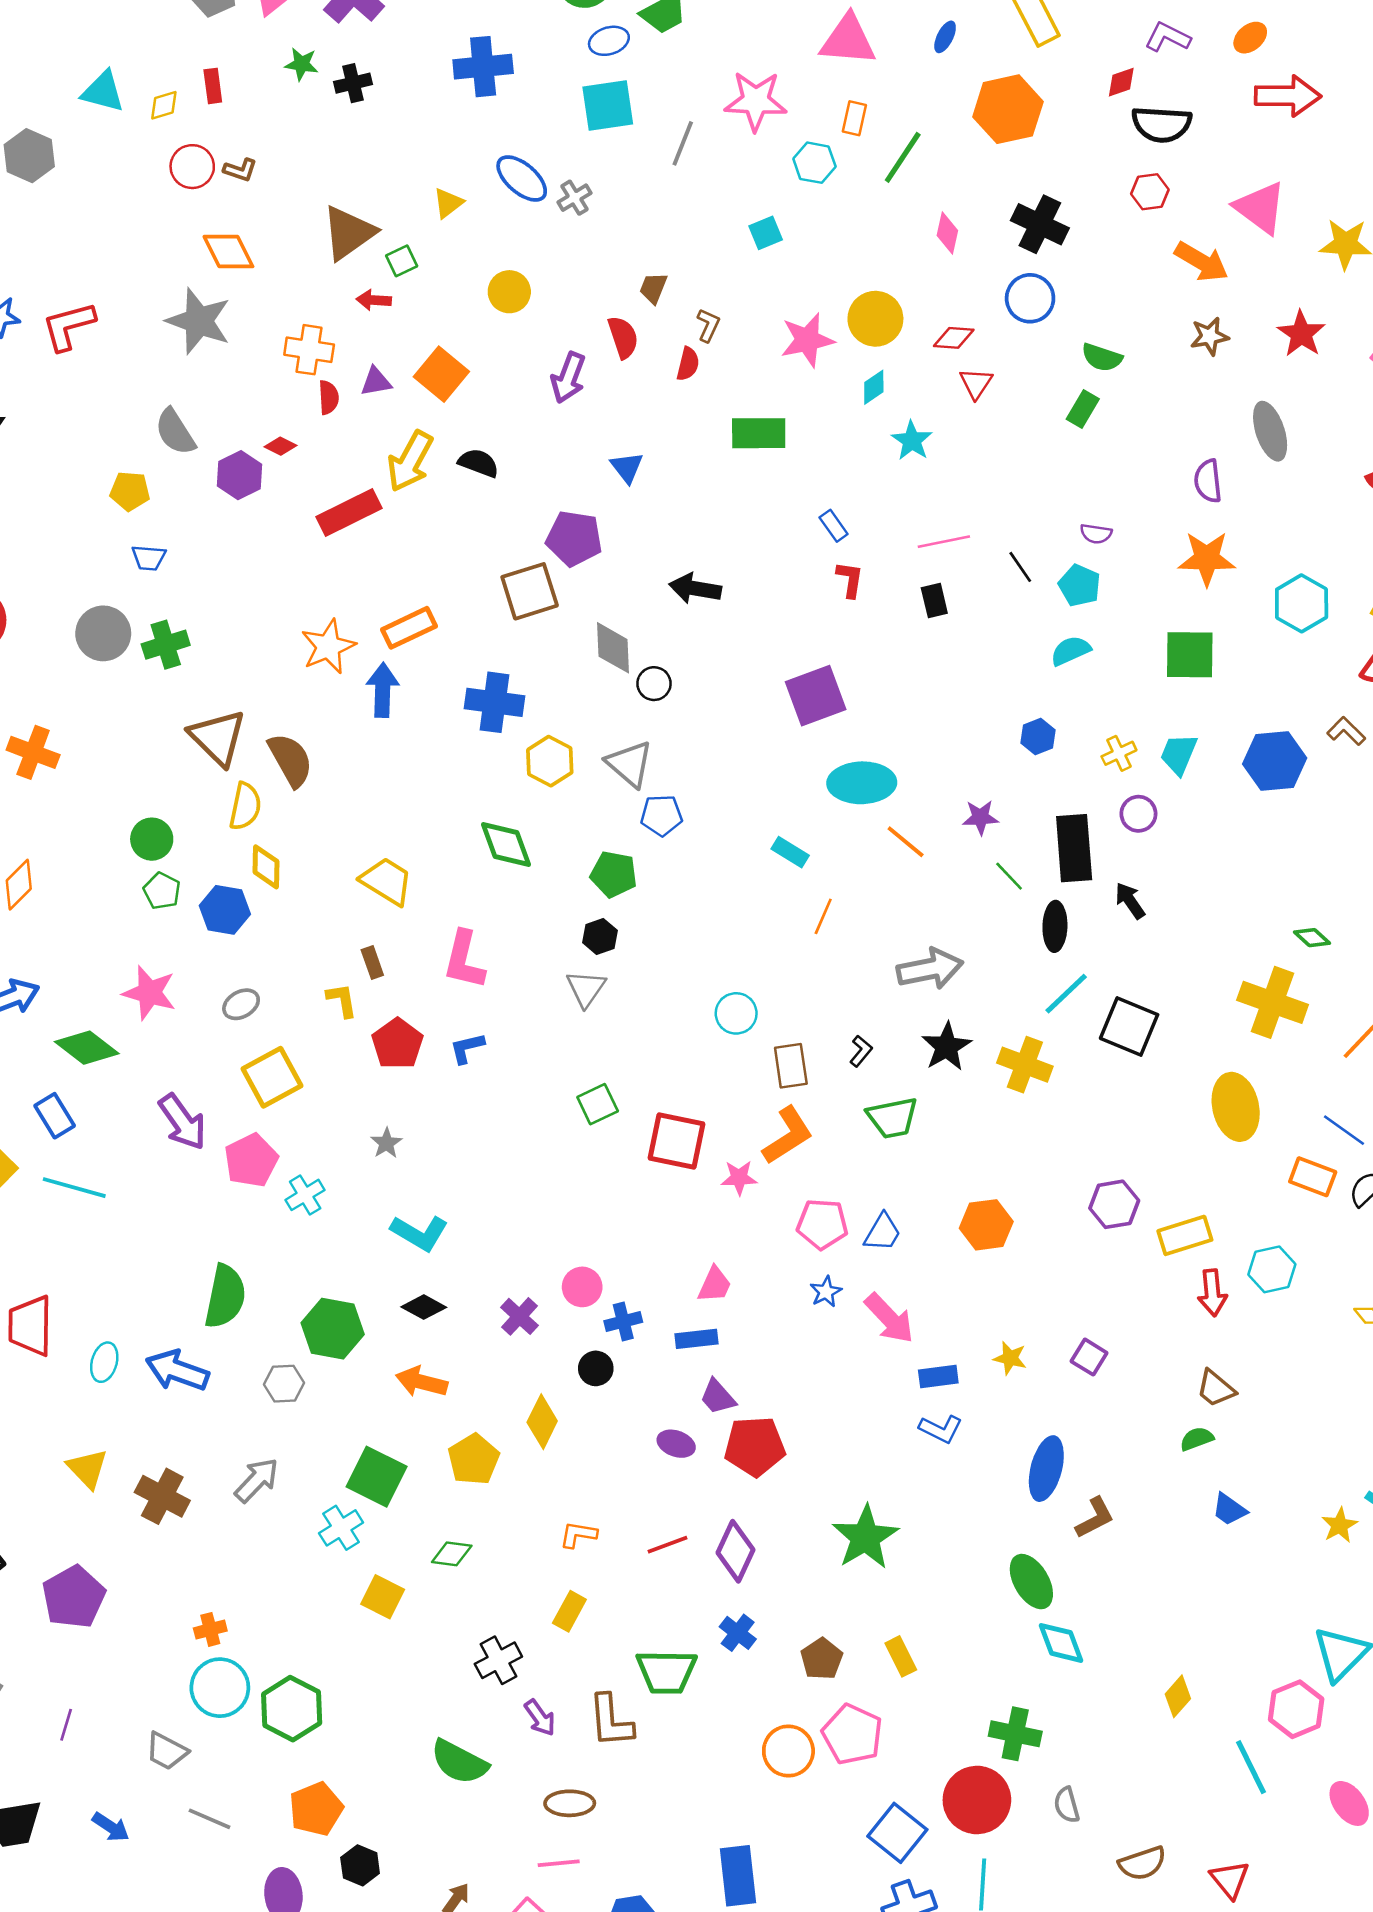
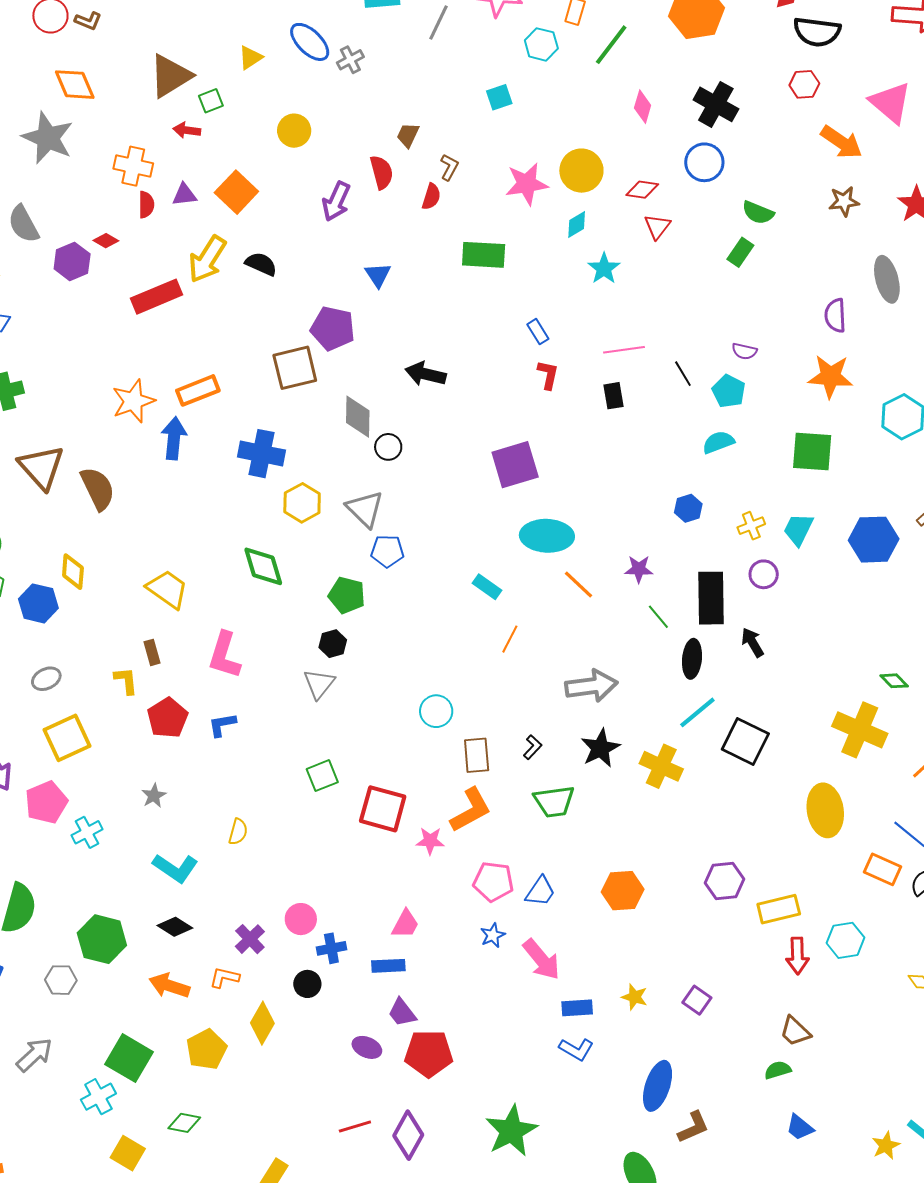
yellow semicircle: (245, 806) -> (238, 832), moved, size x0.7
orange L-shape: (578, 1535) -> (224, 977), moved

